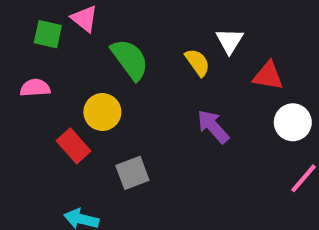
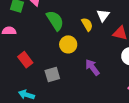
yellow circle: (102, 112) -> (68, 44), moved
purple arrow: (213, 126) -> (92, 67), moved

